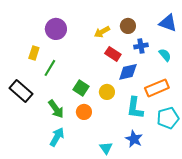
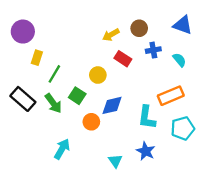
purple circle: (56, 29) -> (23, 32), moved
blue diamond: (128, 72) -> (112, 105), moved
green square: (81, 88) -> (77, 96), moved
yellow circle: (107, 92) -> (98, 75), moved
green arrow: (56, 109) -> (53, 103), moved

